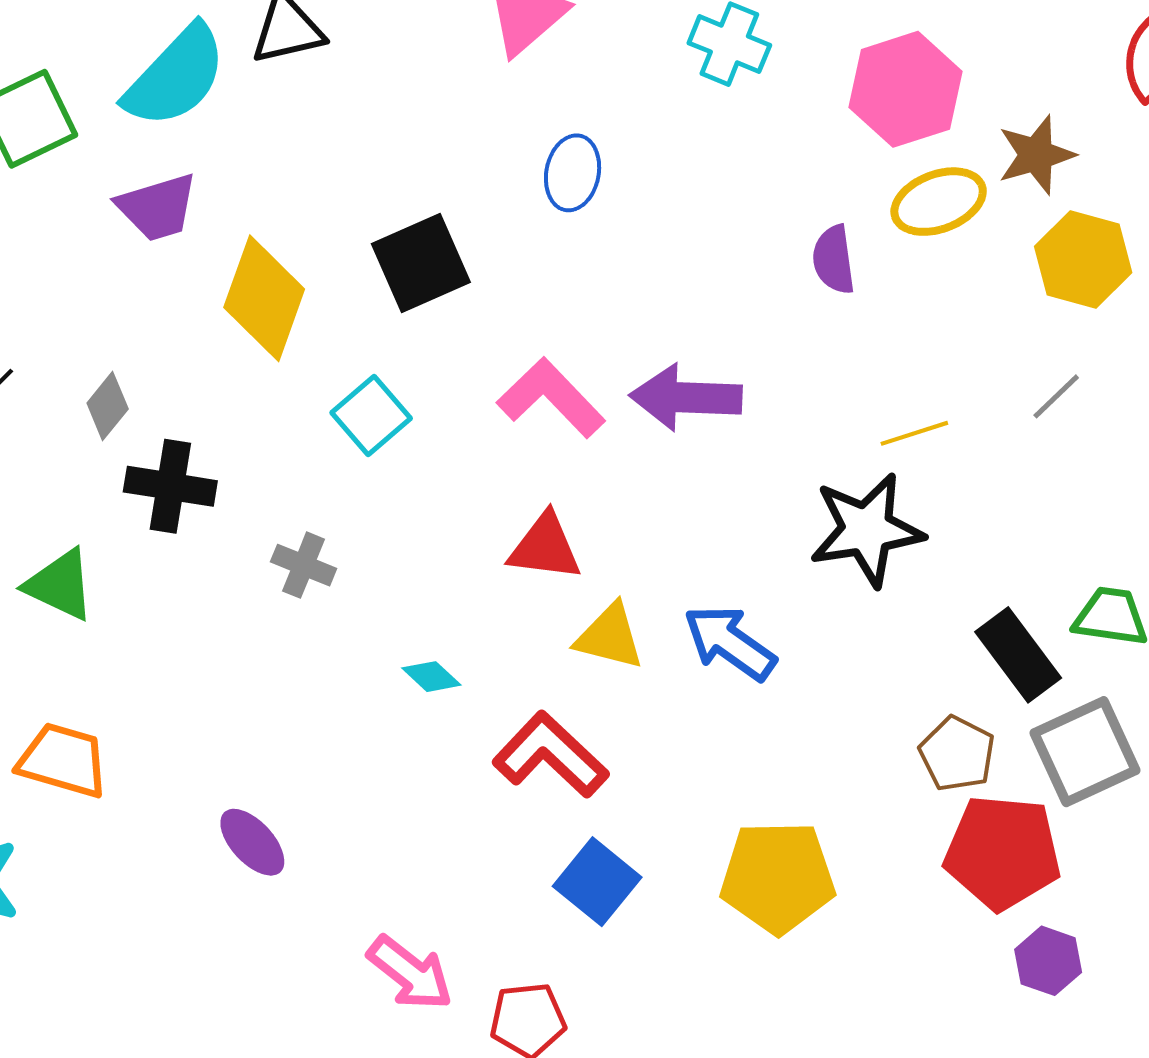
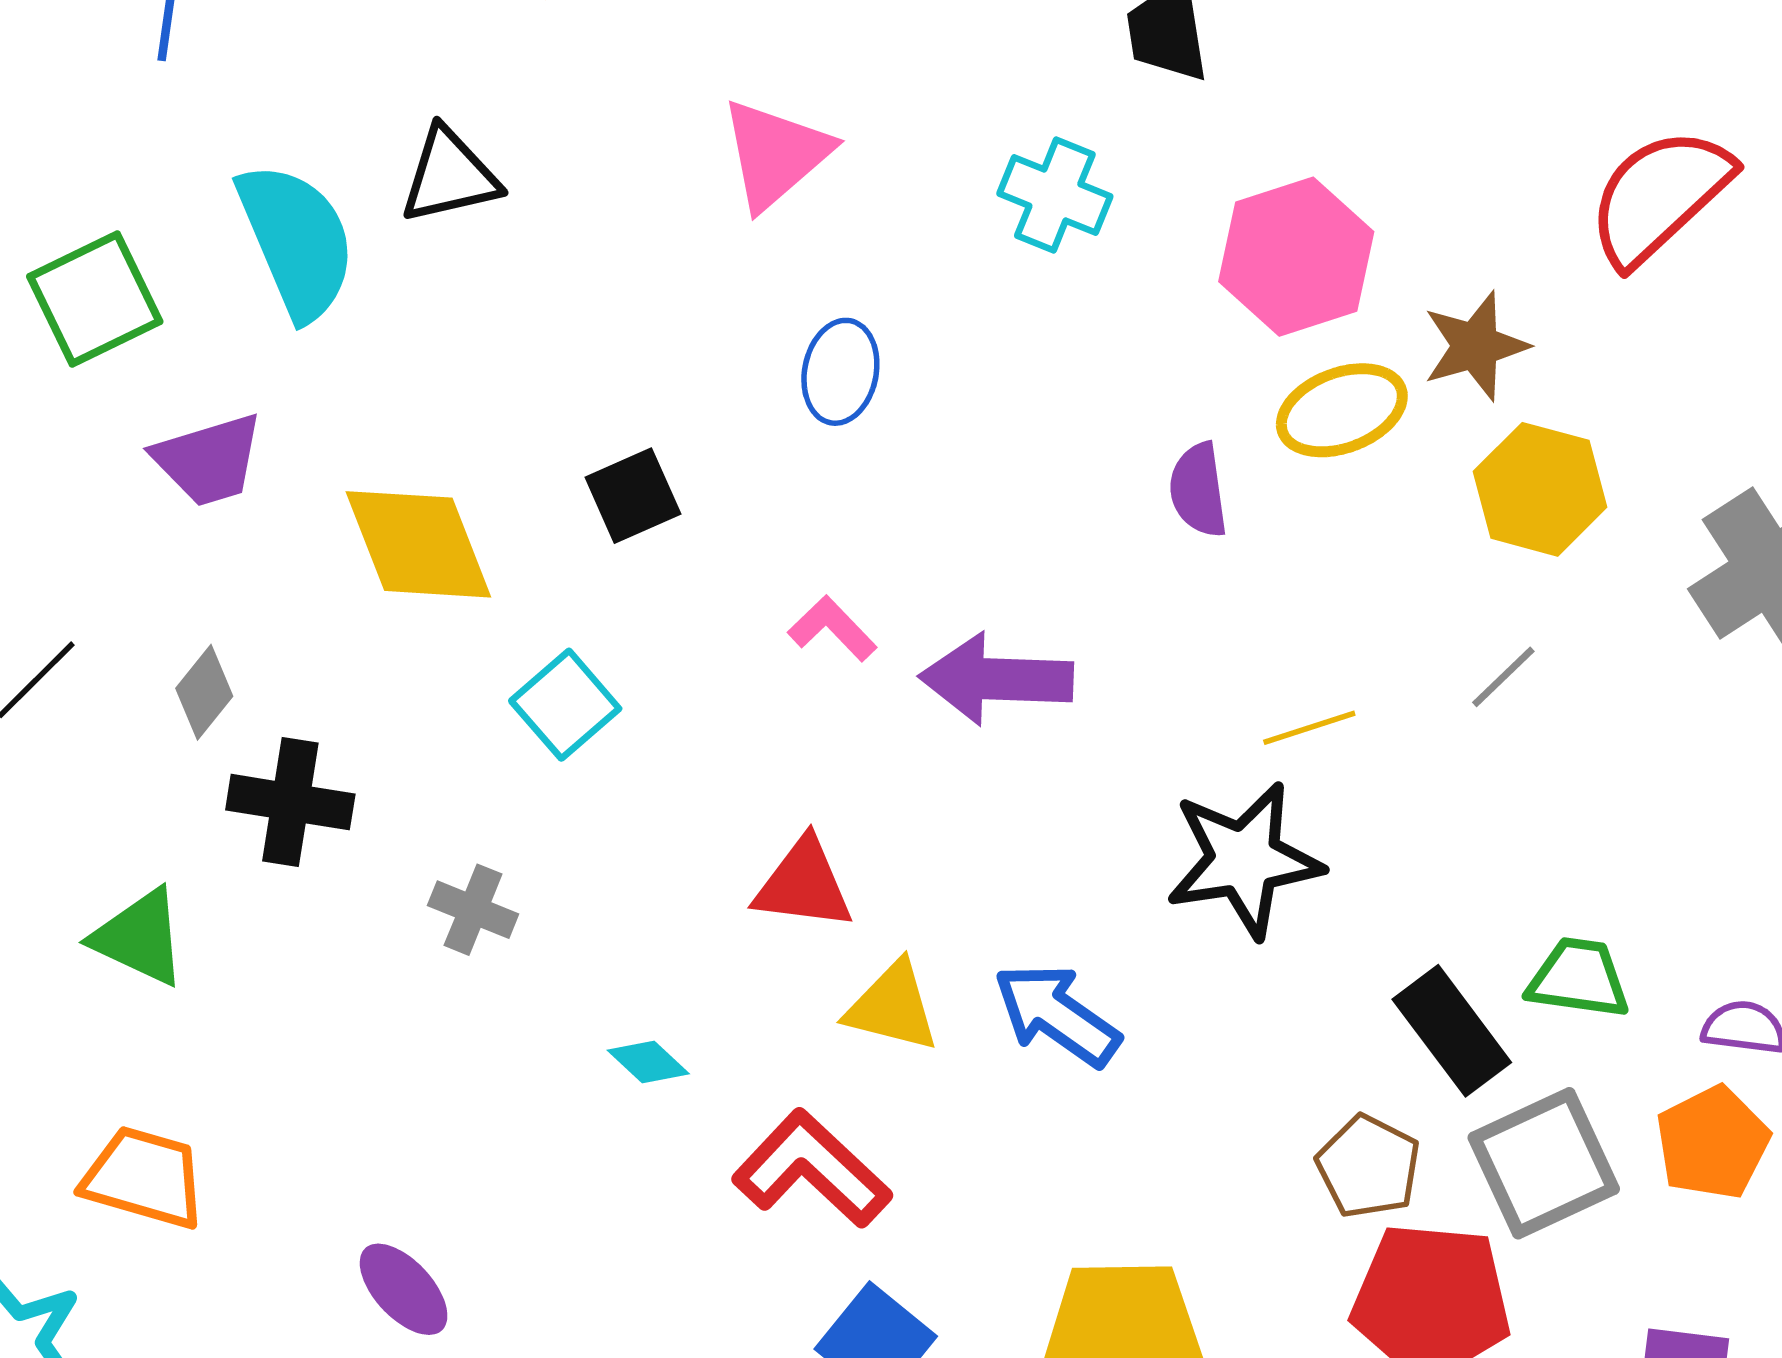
cyan semicircle: (176, 76) -> (297, 241), turned -66
purple trapezoid: (157, 207) -> (208, 460), moved
black square: (421, 263) -> (633, 496), size x0.7
yellow diamond: (264, 298) -> (418, 544), turned -41
pink L-shape: (551, 398) -> (832, 629), moved, size x0.6

